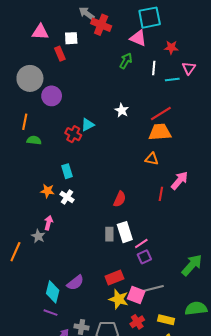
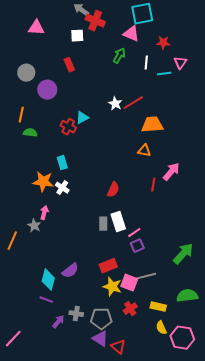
white square: (71, 38) -> (77, 36), moved
red rectangle: (60, 54) -> (69, 65), moved
gray circle: (30, 78) -> (26, 73), size x0.7
red line: (161, 113) -> (133, 103), moved
orange star: (47, 191) -> (43, 182), size x1.5

